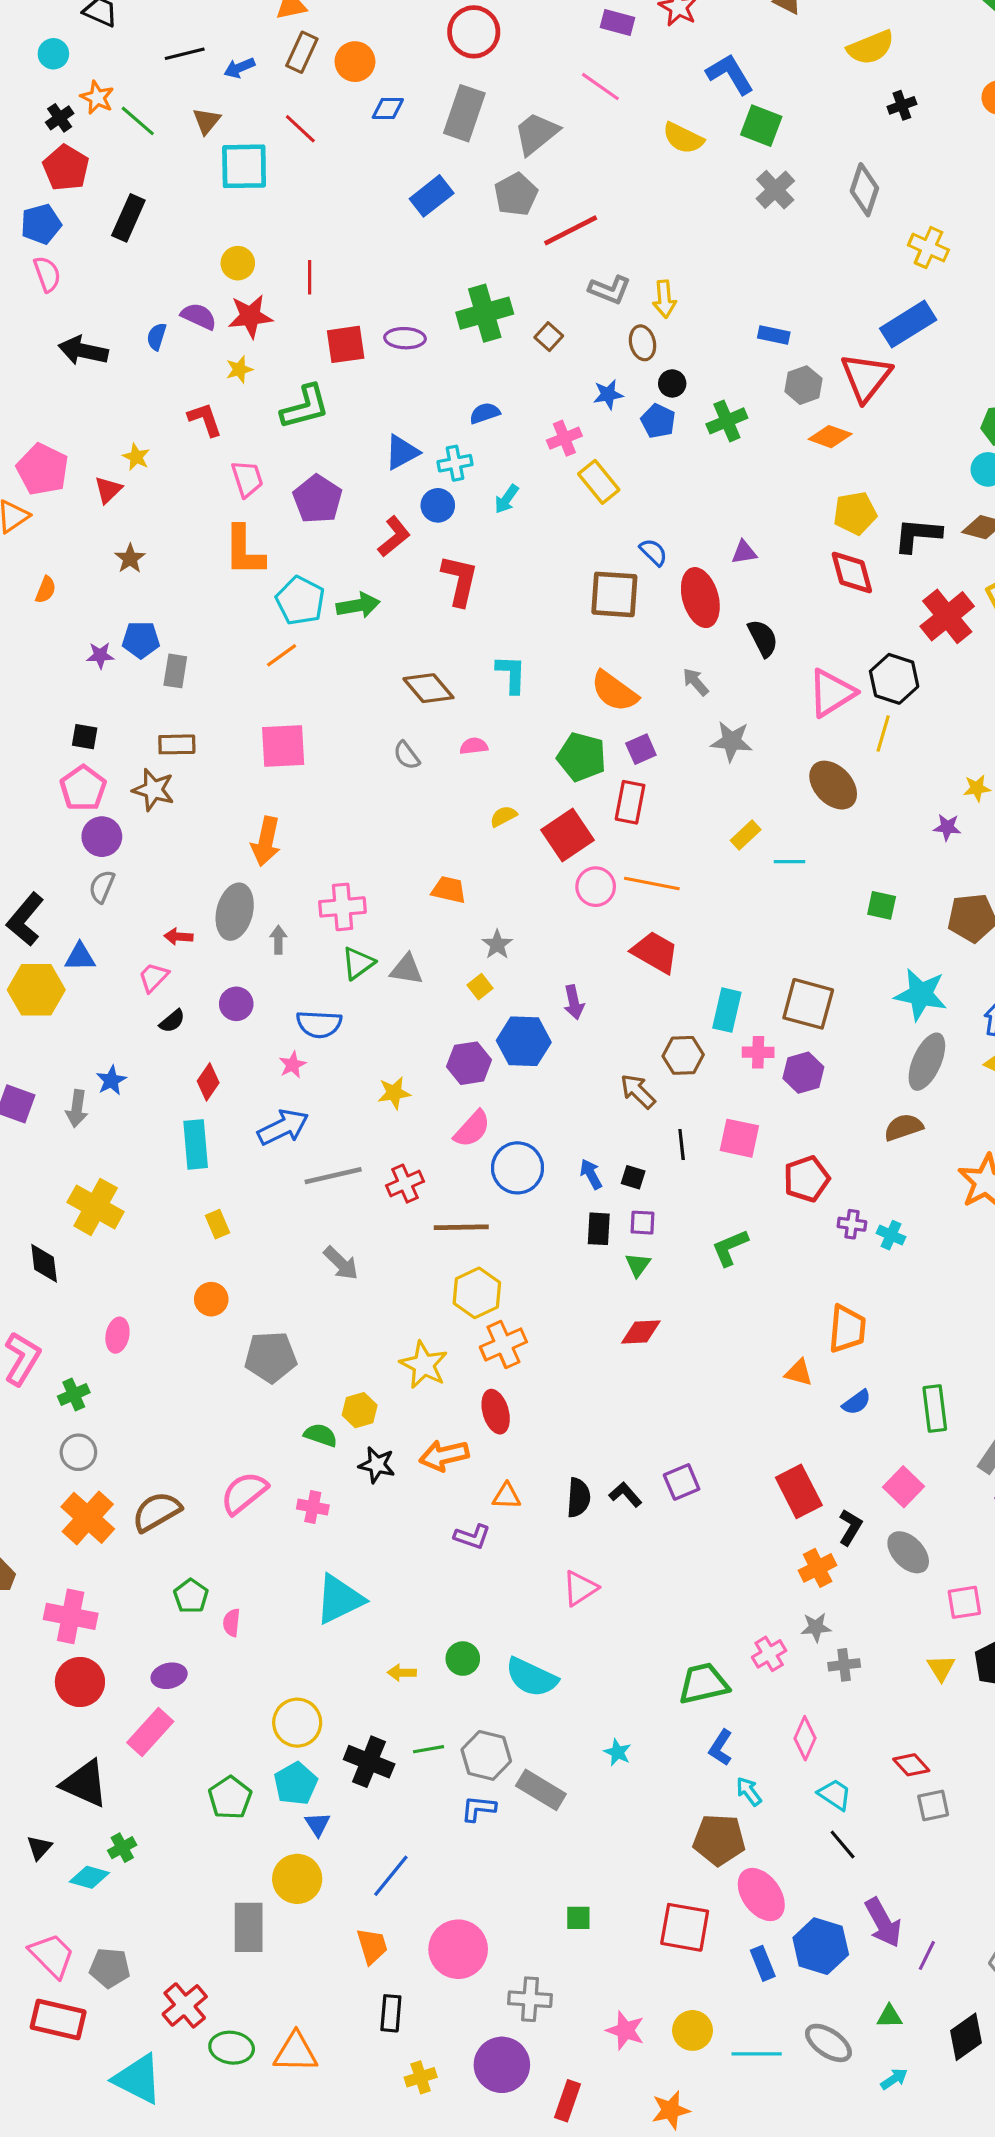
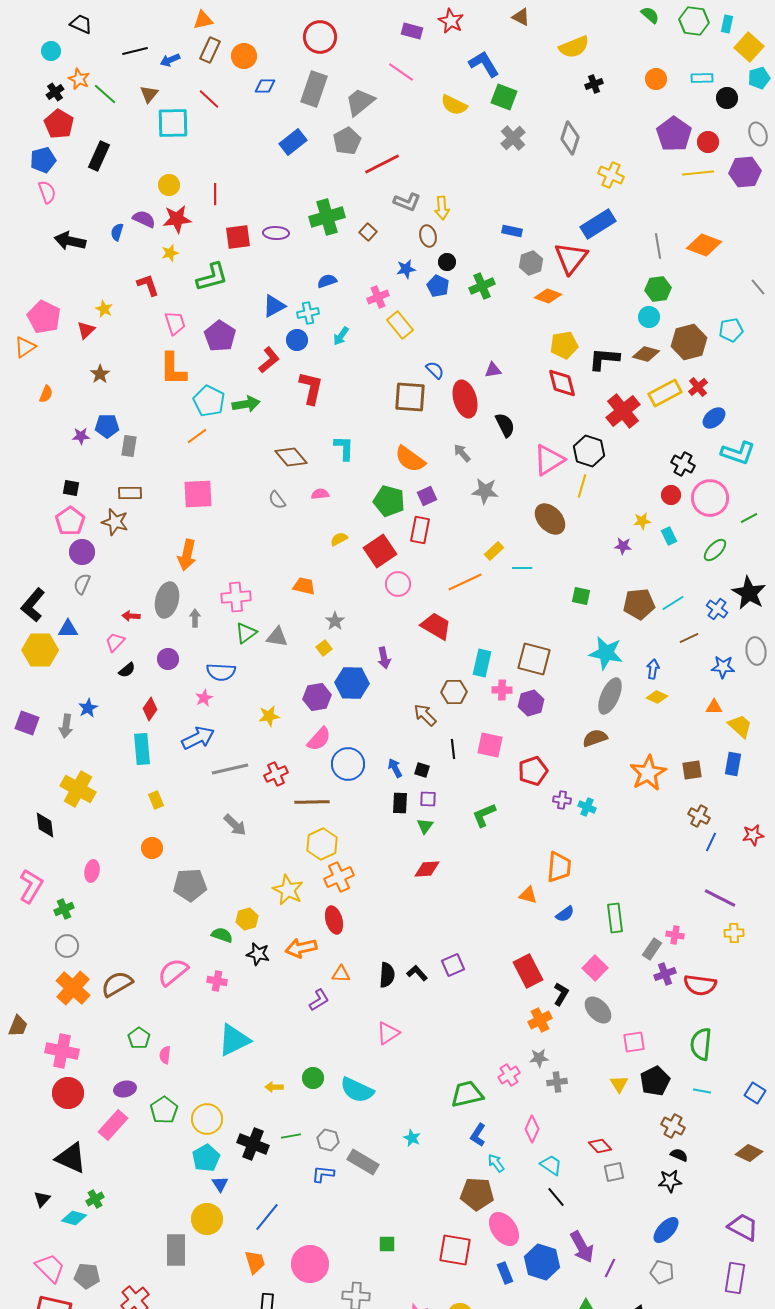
orange line: (652, 884) -> (465, 582), moved, turned -36
purple L-shape: (472, 1537) -> (319, 1000), turned -50
gray hexagon: (486, 1755) -> (328, 1140), size x0.7
green pentagon: (230, 1798) -> (164, 1110), moved

